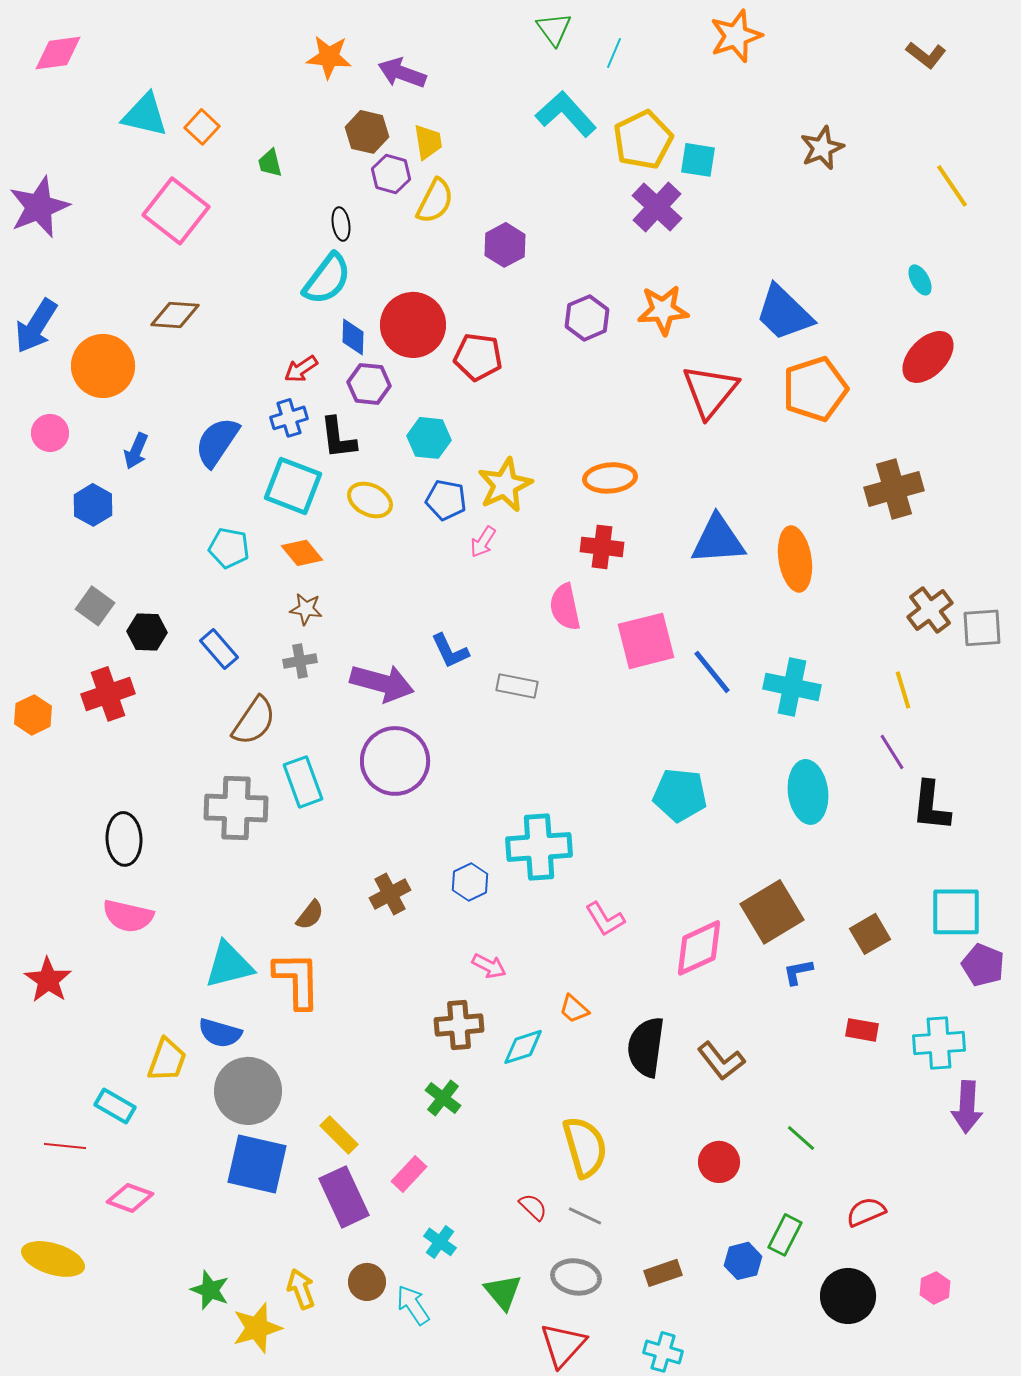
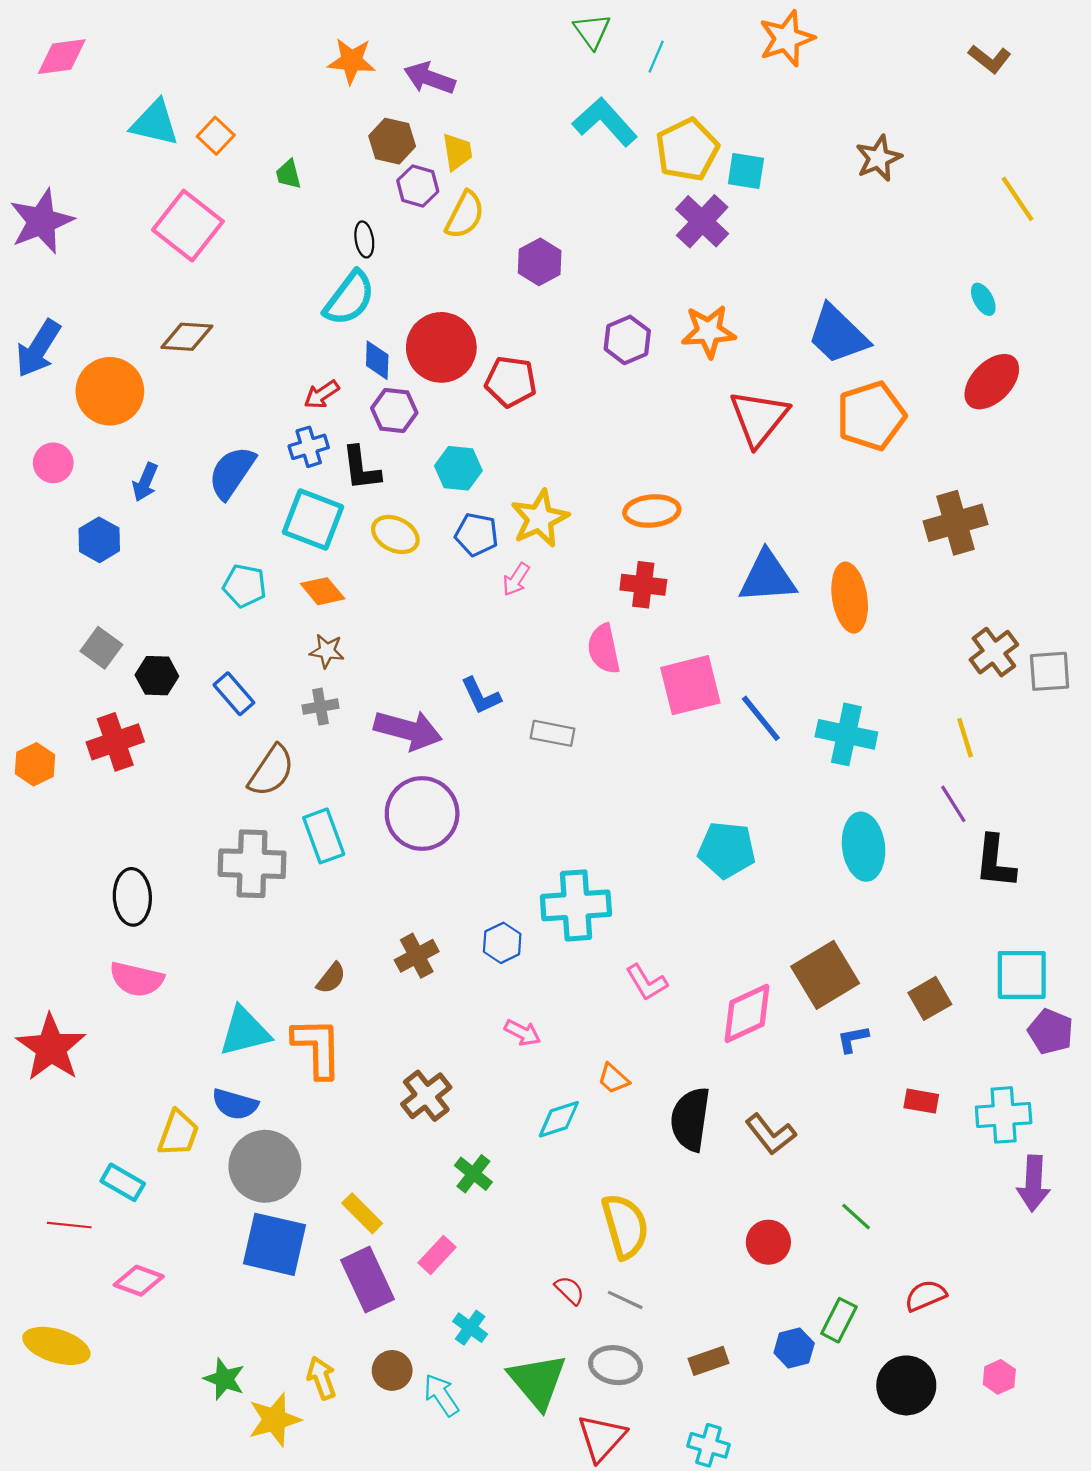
red star: (48, 980) -> (51, 1048), size x1.4
brown cross: (459, 1025) -> (426, 1096), moved, turned -33
green triangle: (503, 1292) -> (537, 1381), size x1.5

